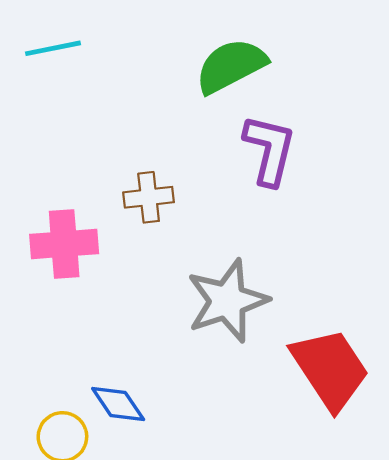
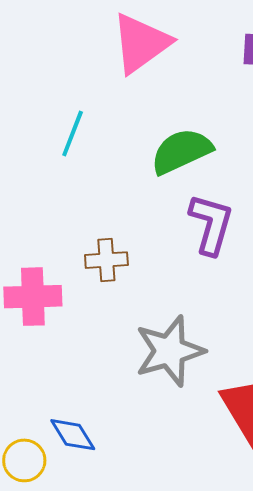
cyan line: (53, 48) -> (73, 133), moved, turned -60

